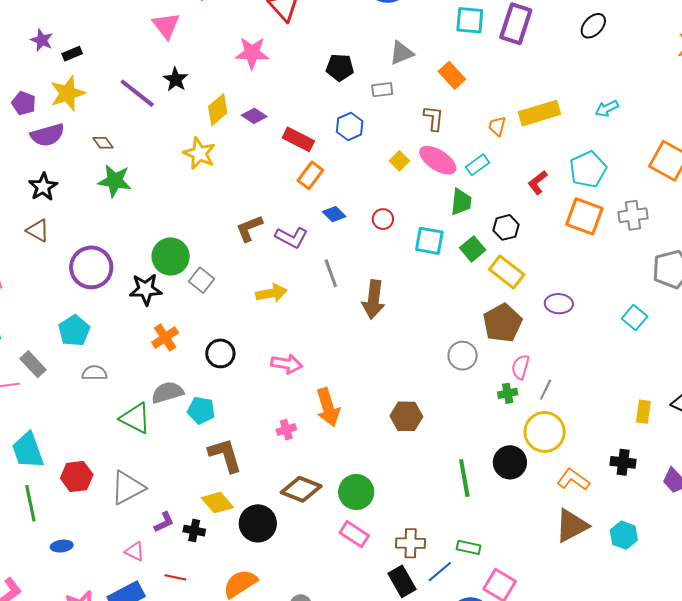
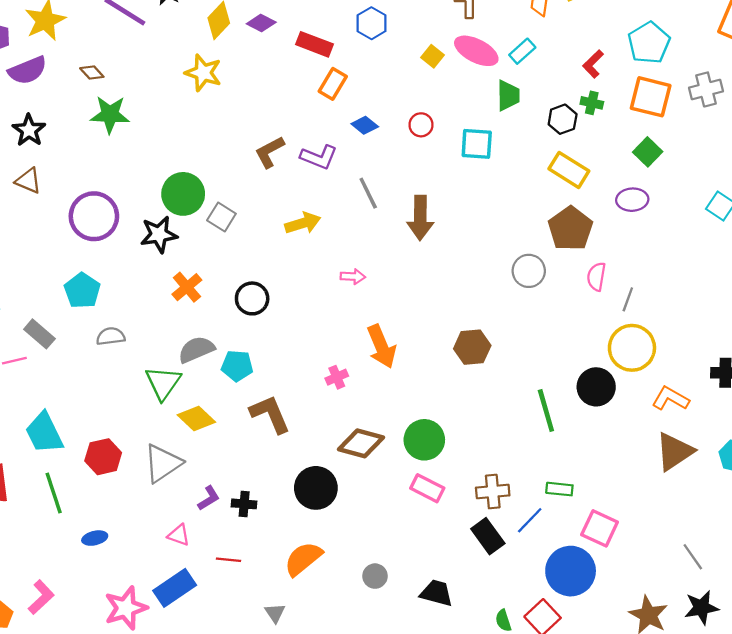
green square: (473, 249) -> (648, 152), moved
pink arrow: (287, 364) -> (353, 277), moved, size x0.7
green cross: (508, 393) -> (592, 103), moved, turned 30
green triangle: (135, 418) -> (163, 383), turned 44
yellow diamond: (217, 503) -> (196, 418), moved

